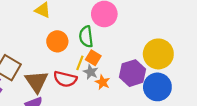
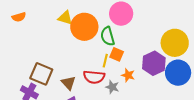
orange circle: (57, 41) -> (84, 27), moved, size x1.4
gray star: (91, 72) -> (112, 87), moved
brown triangle: (36, 82) -> (69, 83), size x0.7

